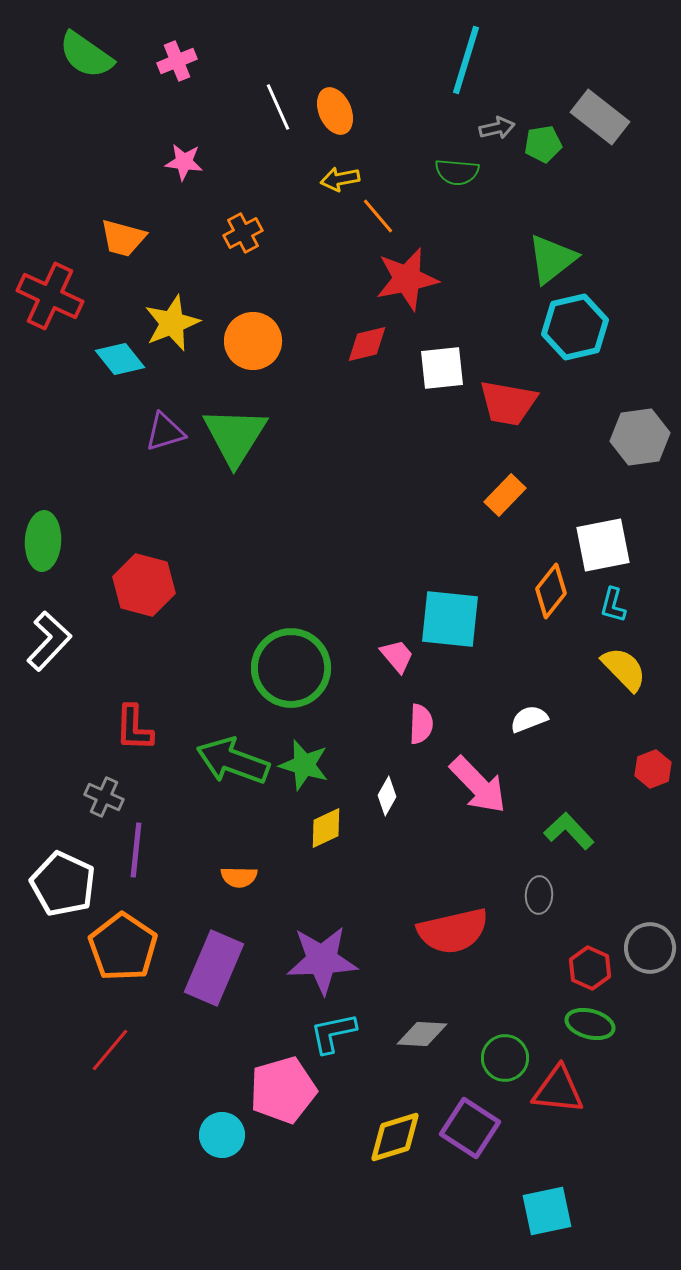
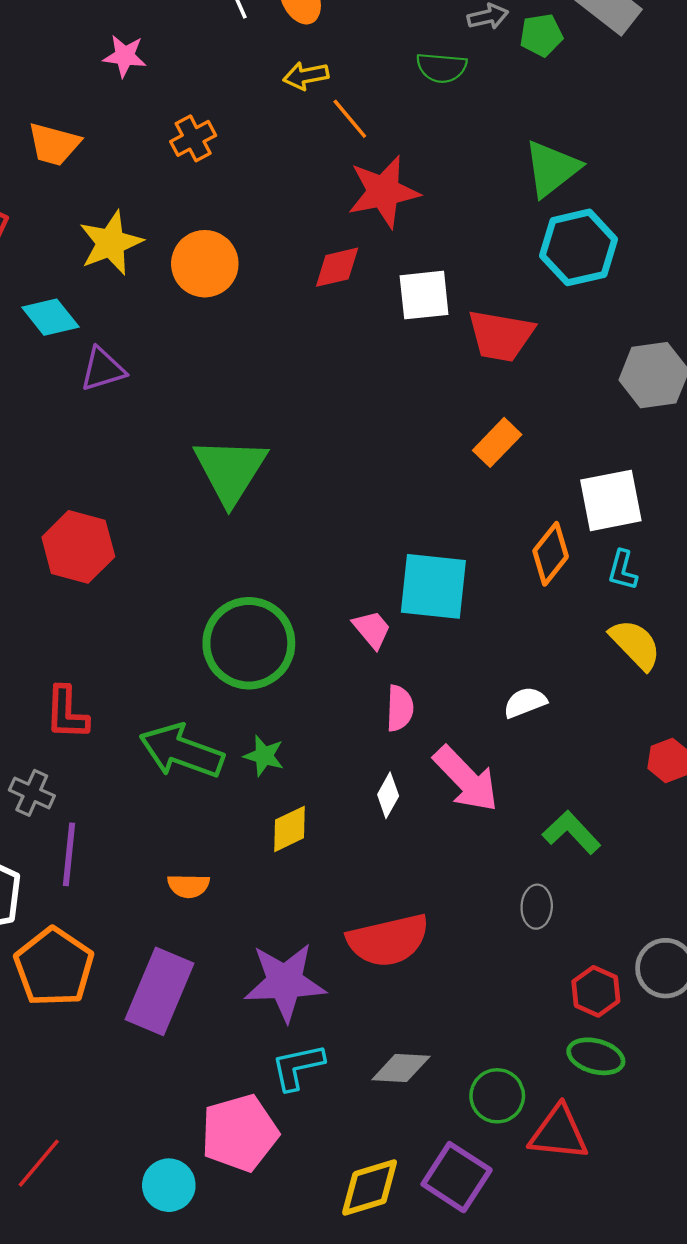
cyan diamond: (120, 359) -> (50, 317), moved
green triangle: (235, 436) -> (230, 470), moved
green star: (304, 765) -> (264, 756), size x0.7
white diamond: (387, 796) -> (388, 795), moved
red semicircle: (453, 931) -> (388, 940), moved
red line: (110, 1050) -> (39, 1163), moved

